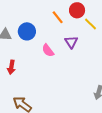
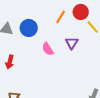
orange line: (58, 17) -> (61, 17), turned 64

